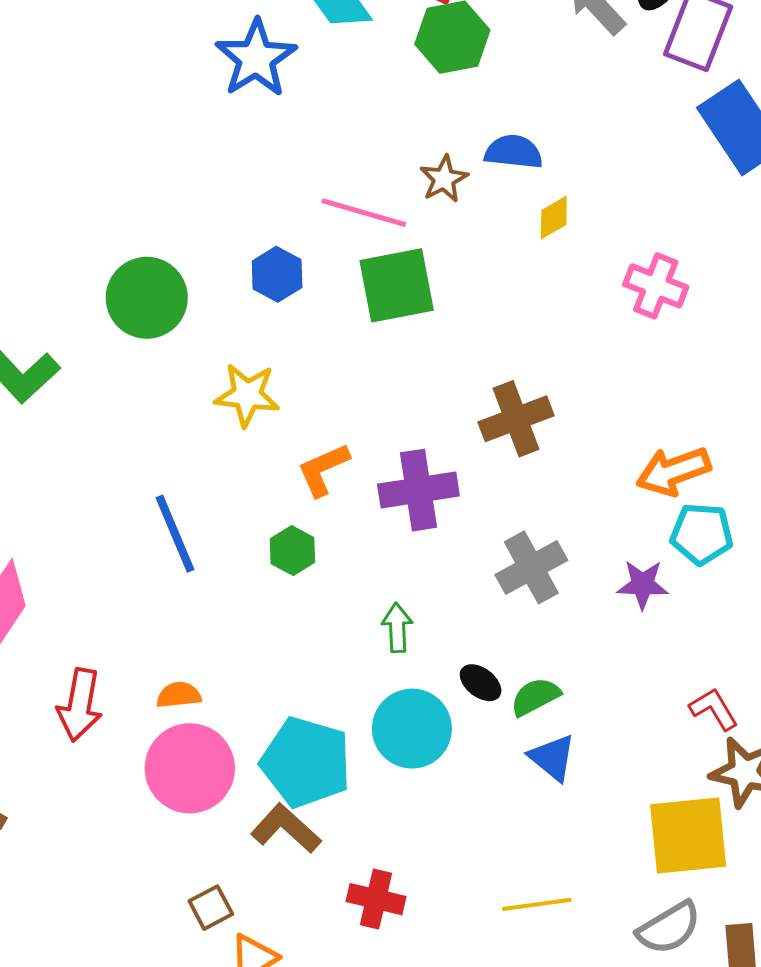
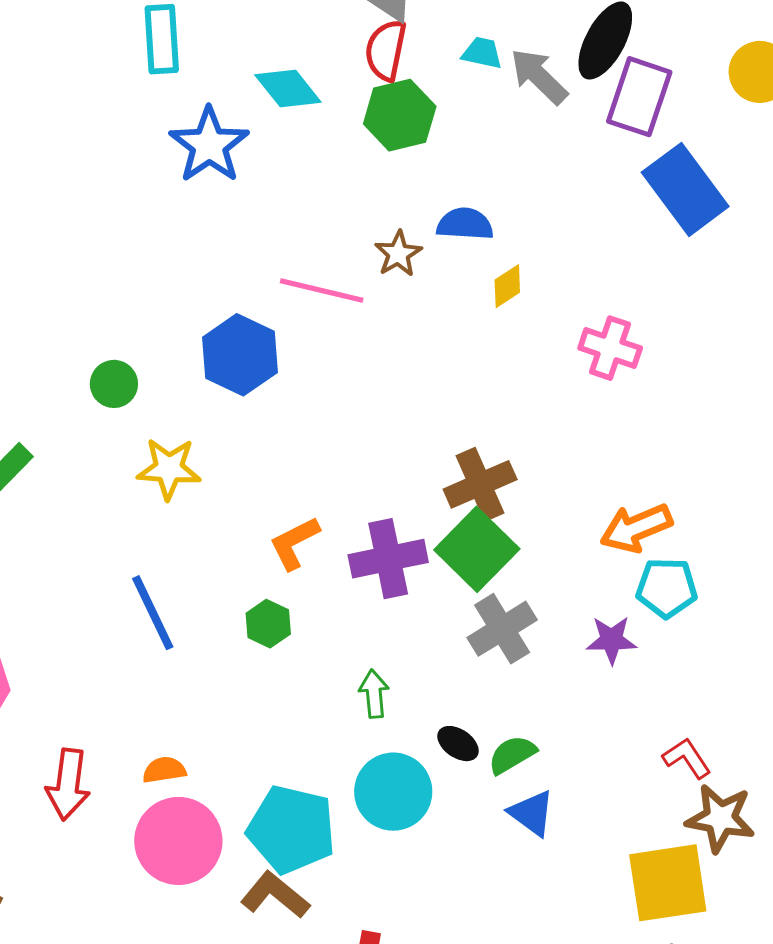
blue hexagon: (277, 274) -> (240, 355), size x1.5
green square: (397, 285) -> (477, 549), moved, turned -32
green circle: (147, 298) -> (114, 384), size x0.6
yellow star: (247, 395) -> (169, 469), moved

